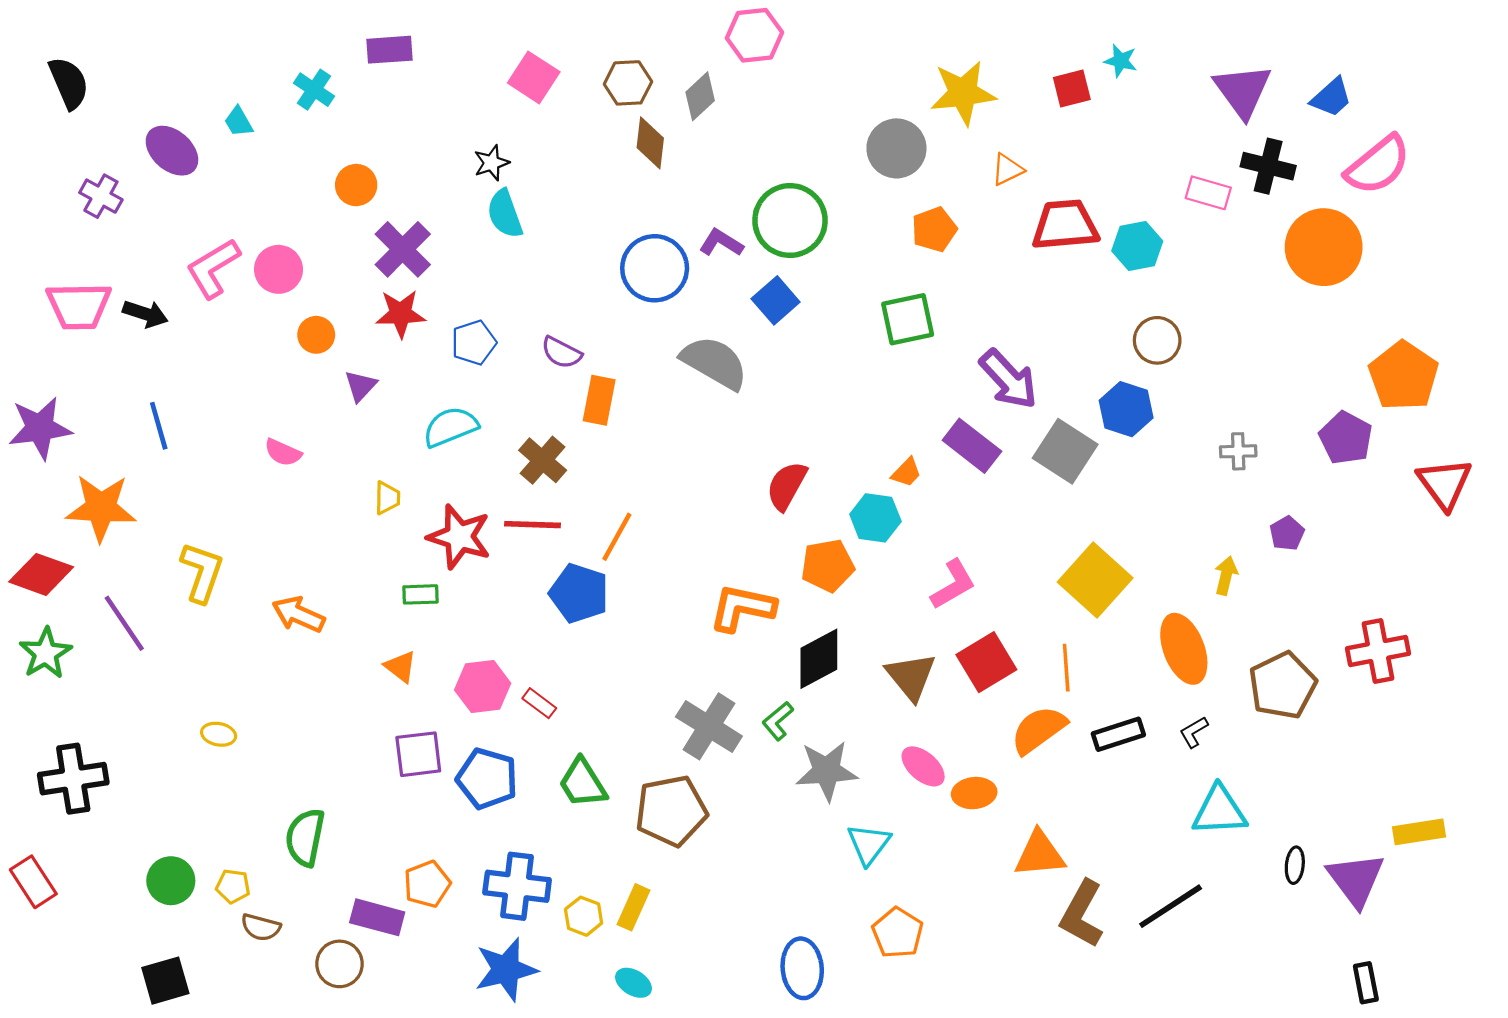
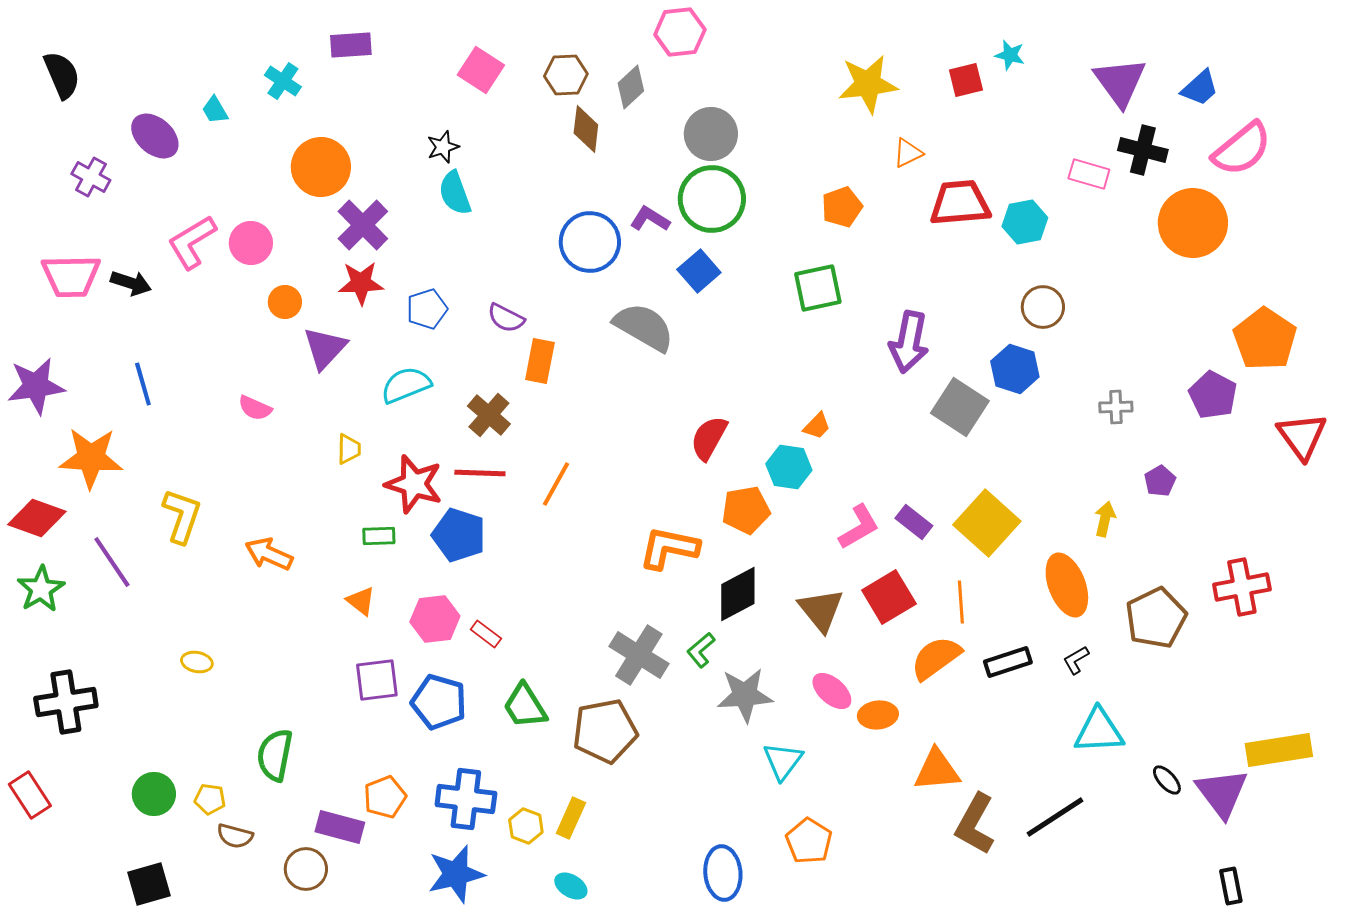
gray circle: (896, 148) -> (711, 134), moved
orange circle: (356, 185) -> (321, 167), size x1.6
purple arrow: (1009, 379) -> (909, 342), turned 54
purple triangle: (361, 386) -> (325, 348), size x1.5
purple rectangle: (972, 446) -> (914, 522), moved, size x0.7
blue pentagon: (579, 593) -> (459, 535), moved
yellow rectangle: (1419, 832) -> (1279, 750), size x1.4
black ellipse: (1295, 865) -> (1167, 780), turned -48

